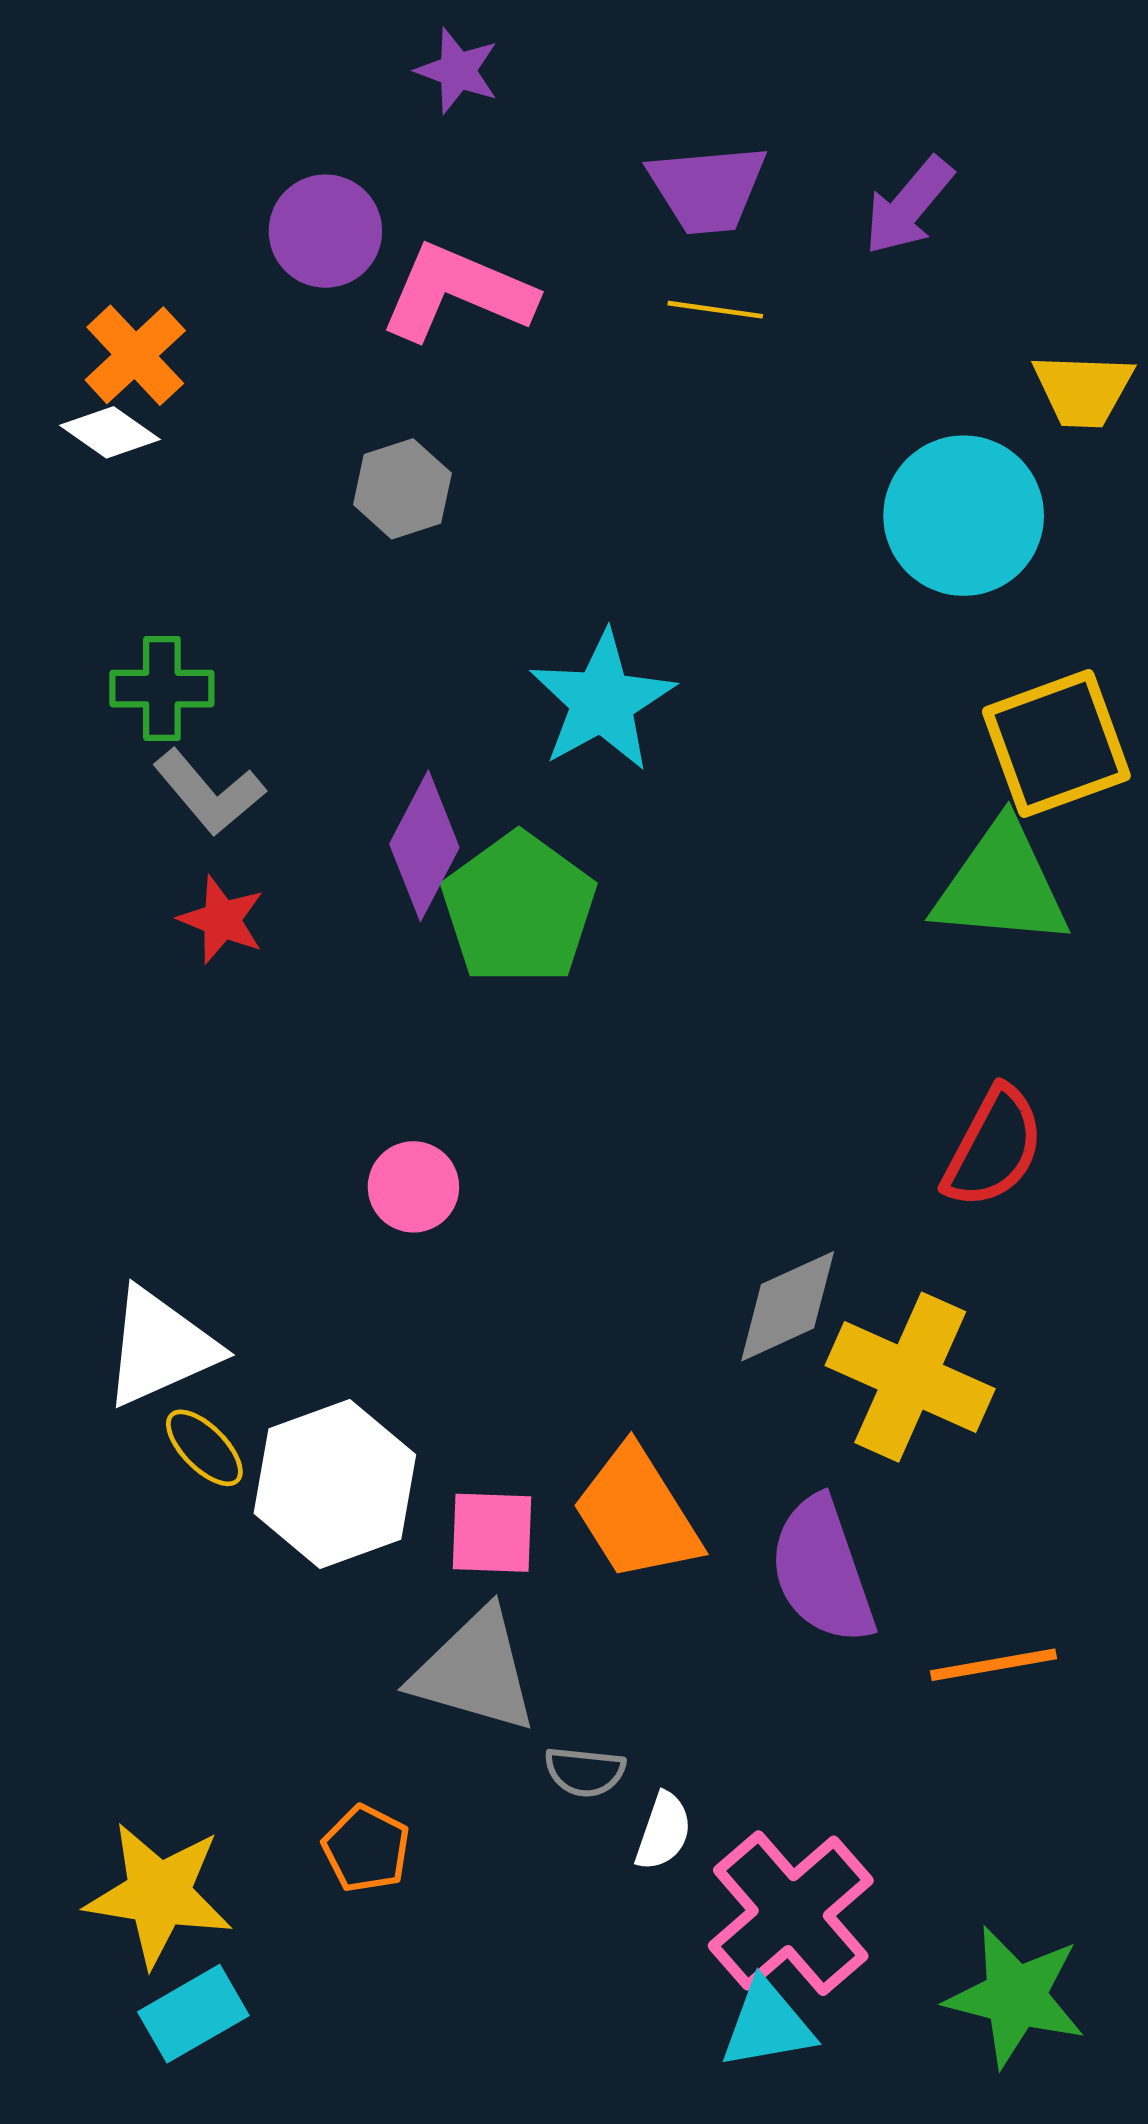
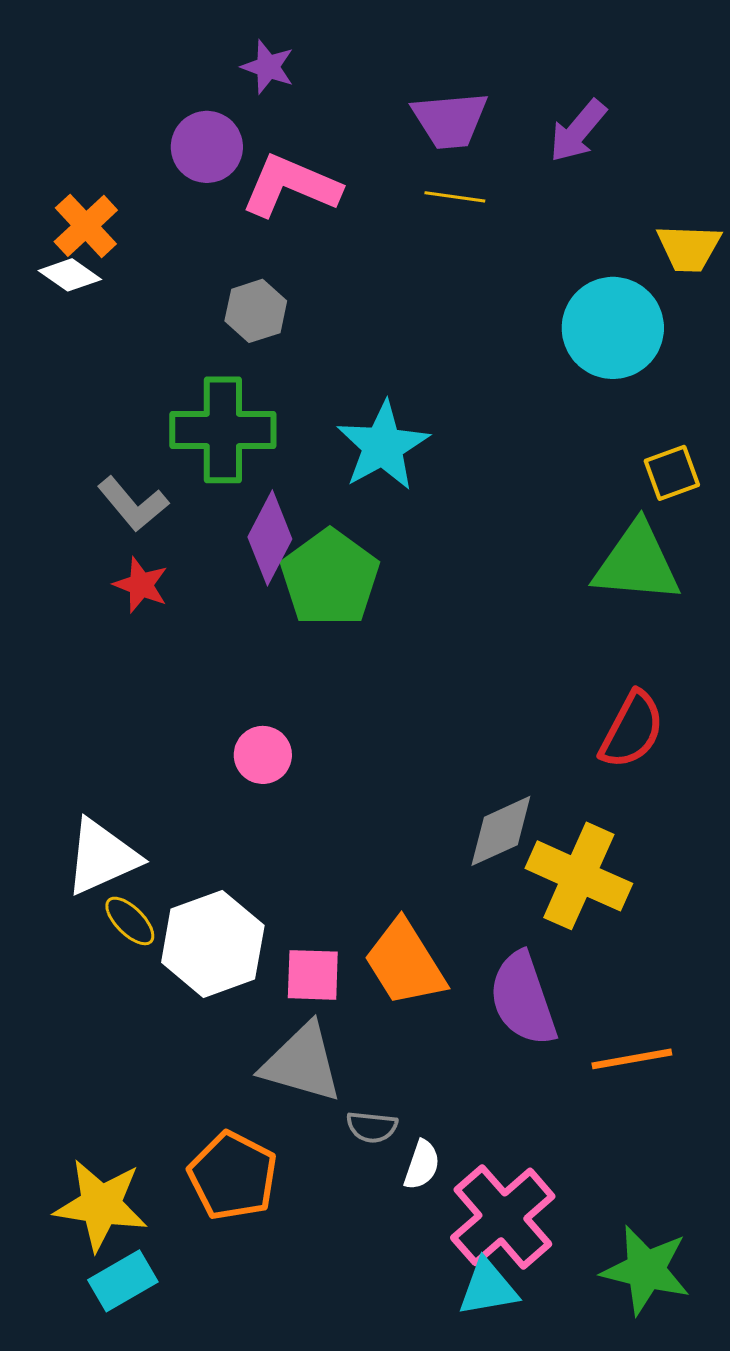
purple star: (457, 71) -> (268, 67), moved
green cross: (162, 689) -> (223, 430), moved, size x1.6
yellow square: (1056, 744) -> (672, 473), size x0.6
orange pentagon: (366, 1849) -> (233, 1176), size x1.6

